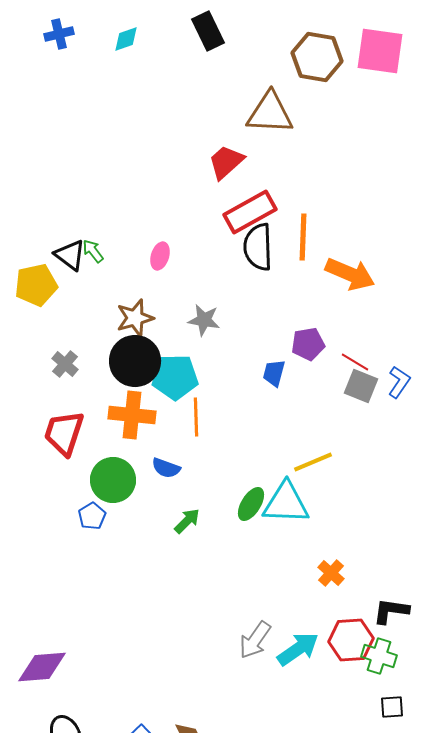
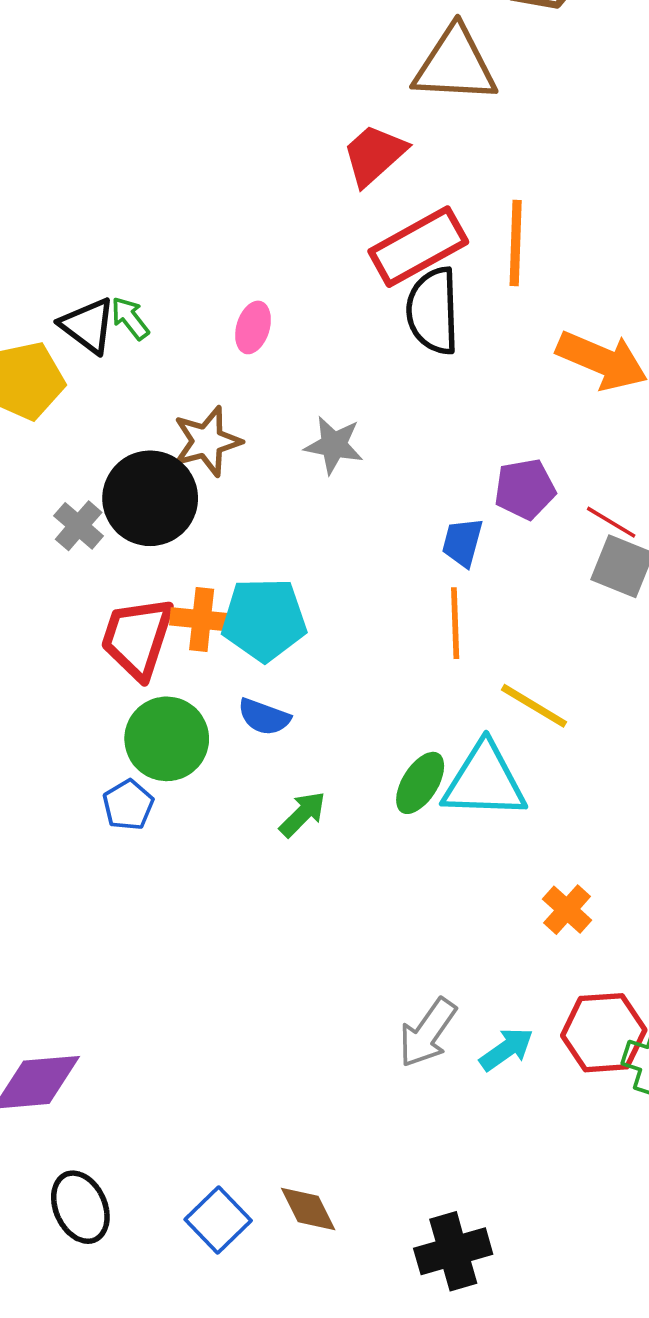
orange line: (303, 237) -> (516, 243), moved
black circle: (135, 361) -> (150, 498), moved
cyan pentagon: (175, 377) -> (264, 619), moved
orange cross: (132, 415) -> (202, 619), size x0.7
orange line: (196, 417) -> (455, 623), moved
red trapezoid: (64, 433) -> (137, 638), moved
yellow line: (313, 462) -> (534, 706), turned 54
cyan arrow: (298, 649) -> (506, 1049), size x0.7

